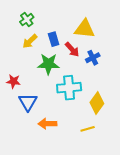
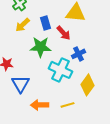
blue cross: (93, 58) -> (78, 54), moved
cyan cross: (69, 88) -> (60, 70), turned 30
yellow line: (88, 129) -> (68, 105), moved

